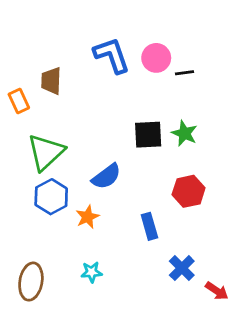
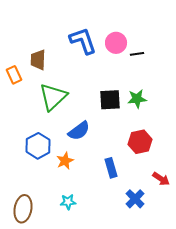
green star: (185, 133) -> (137, 99), turned -30
green triangle: (46, 152) -> (53, 97), moved
red arrow: (217, 291) -> (161, 179), moved

